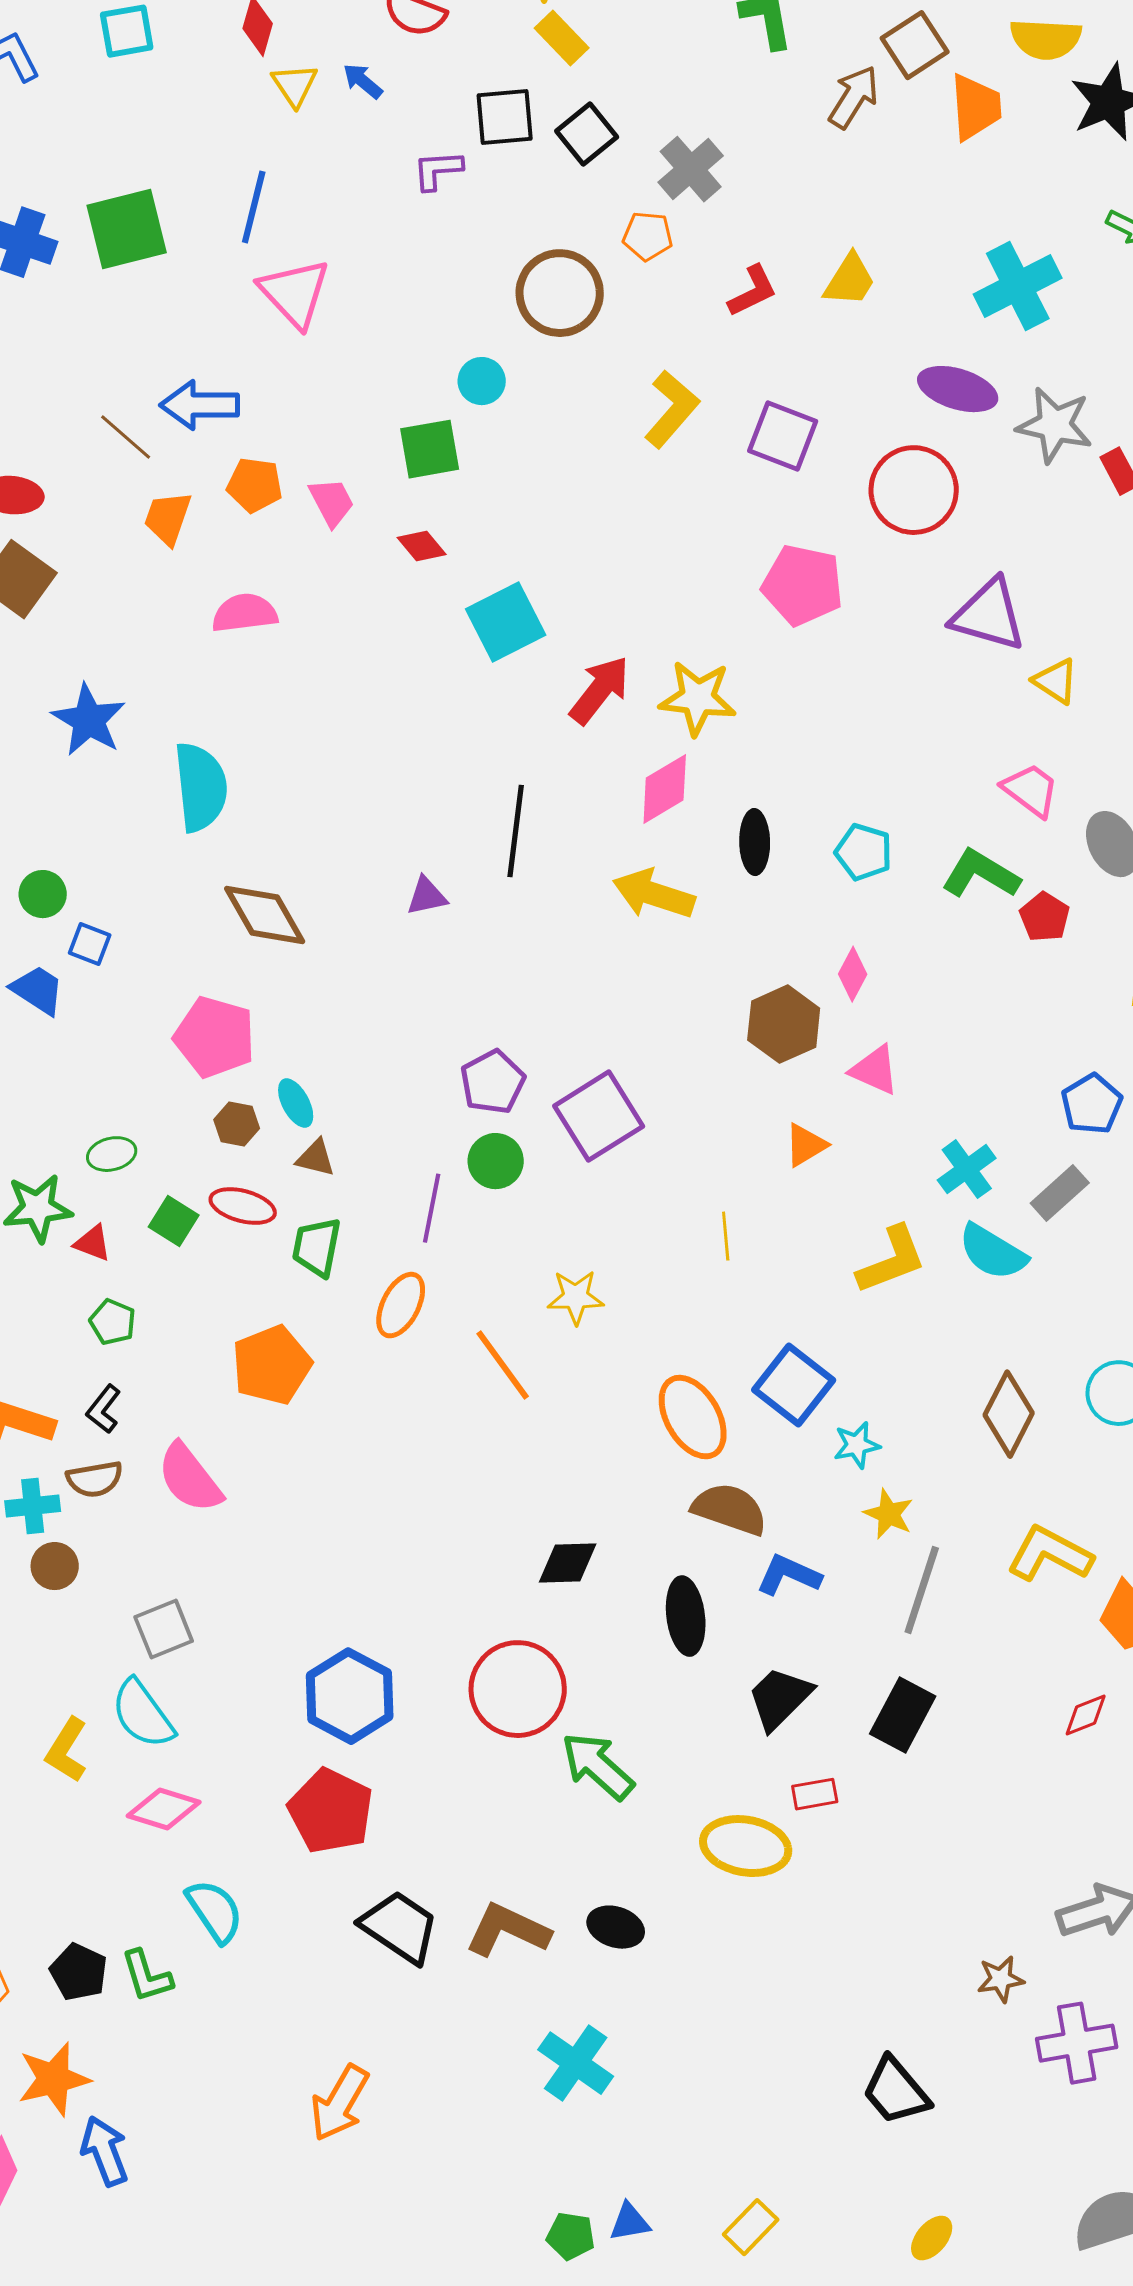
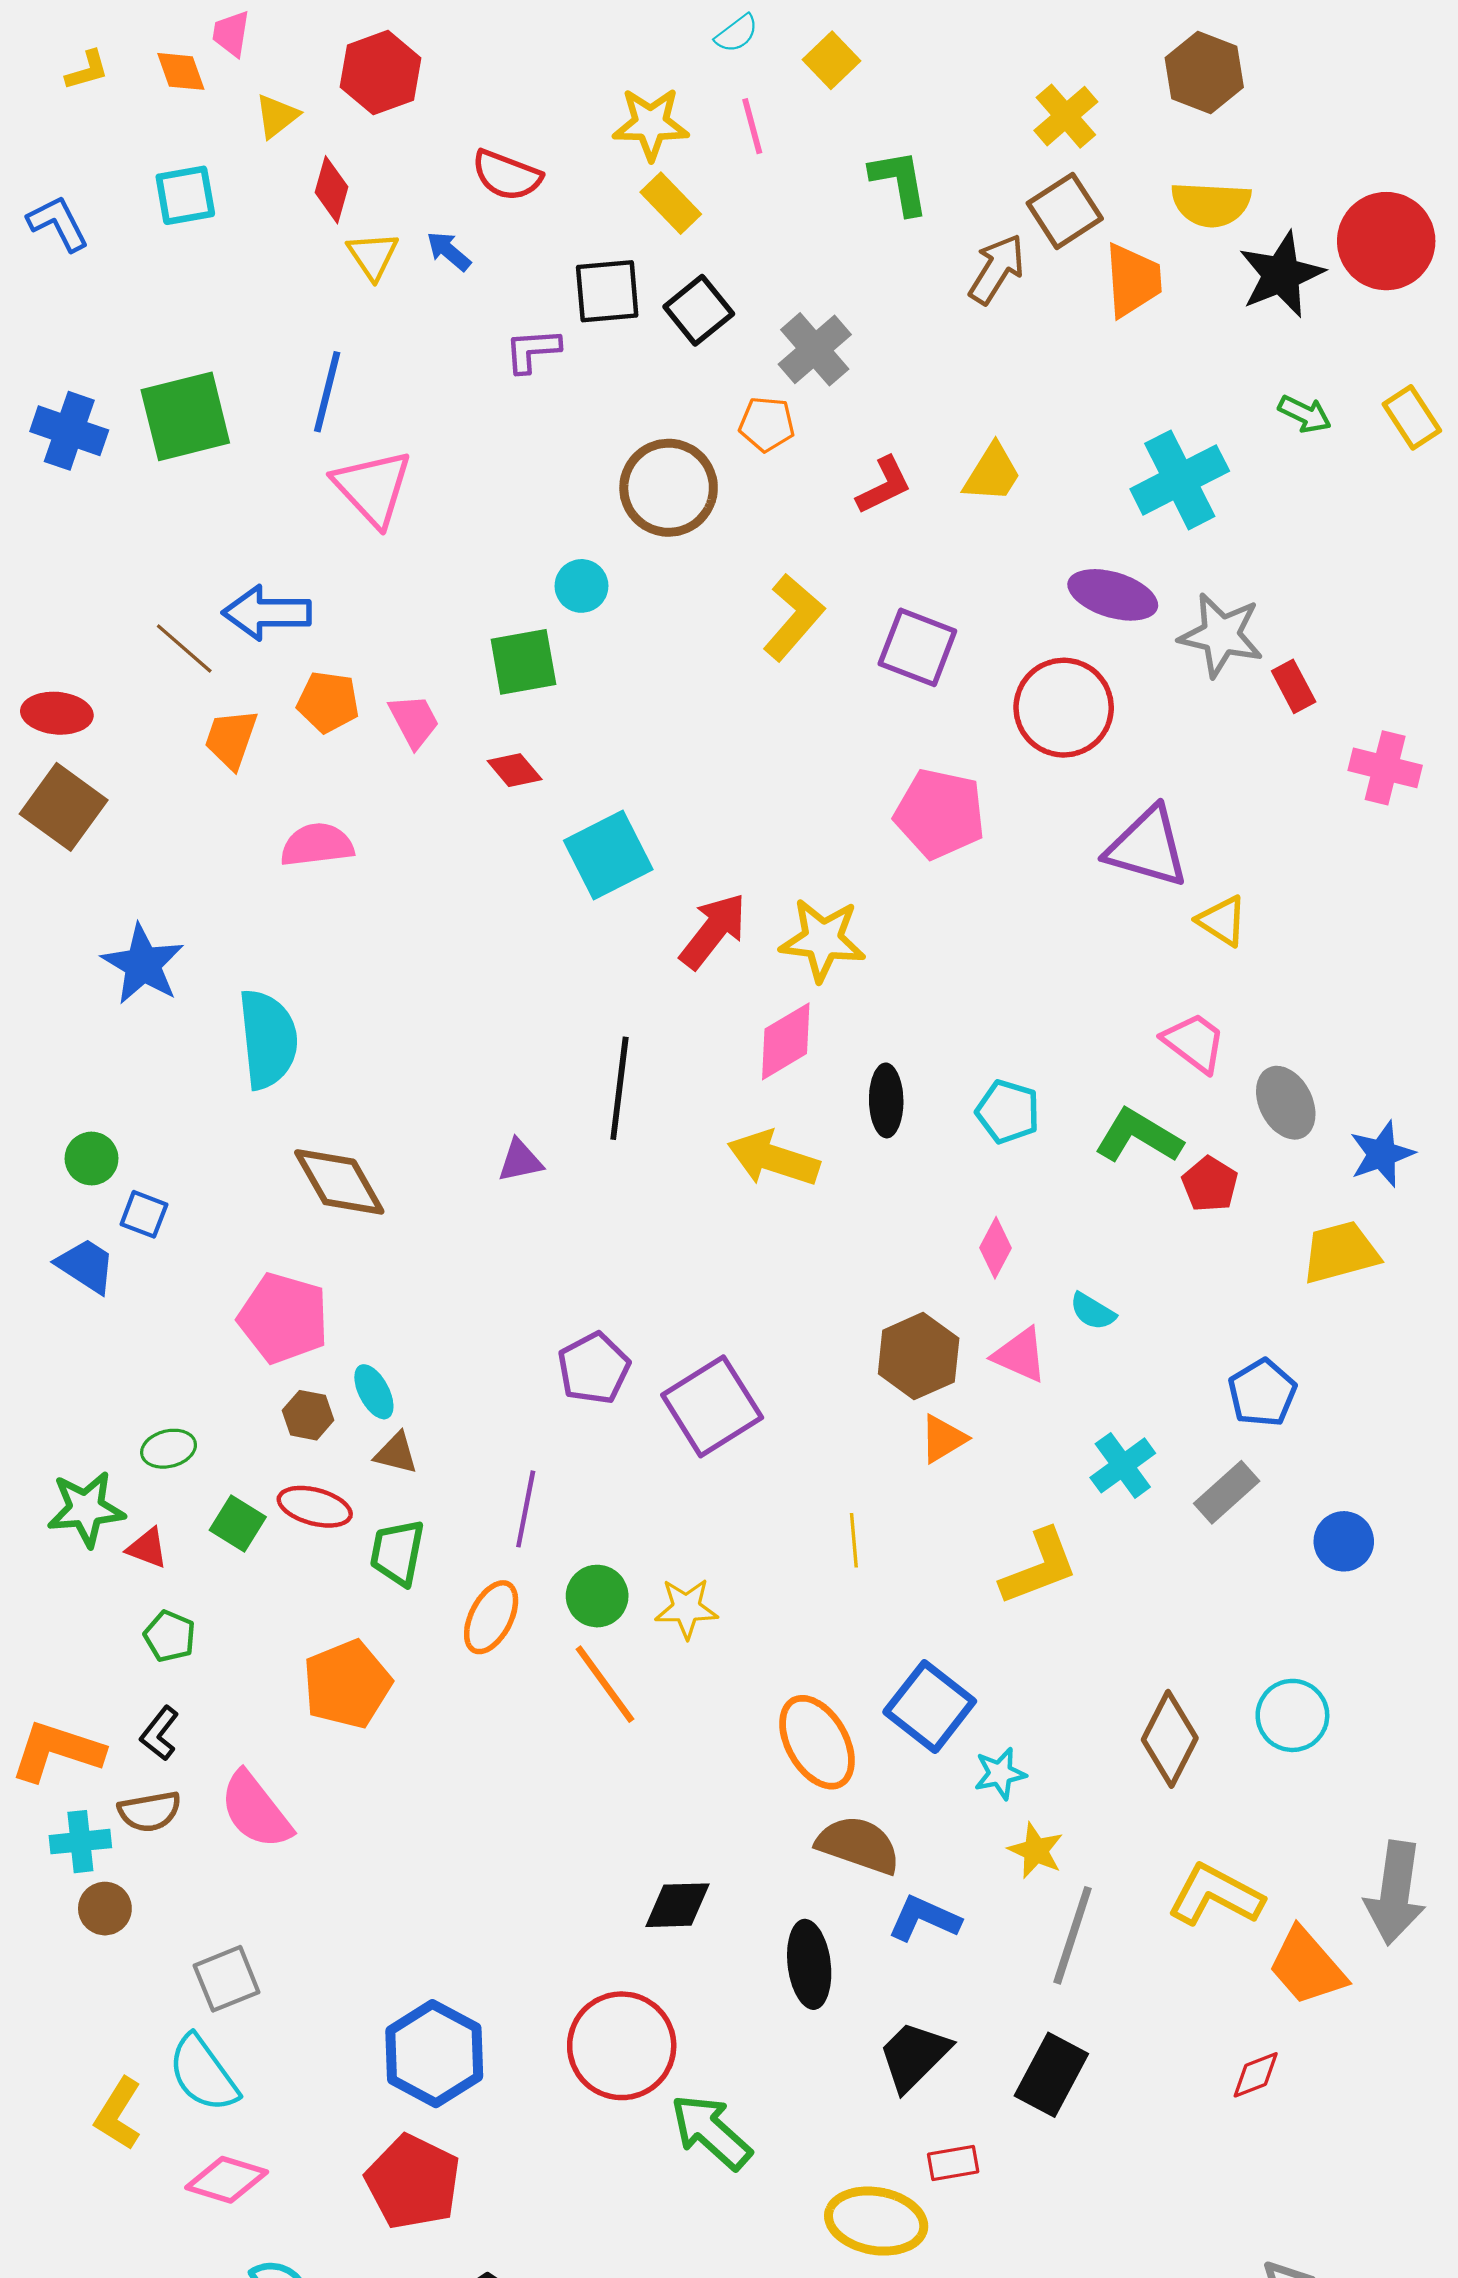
brown hexagon: (784, 1024) -> (919, 1356), moved
green circle: (496, 1161) -> (597, 1596), moved
cyan semicircle: (993, 1252) -> (1093, 1311), moved, size x0.6

